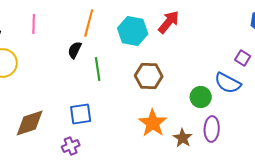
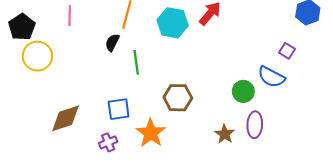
brown hexagon: (149, 76) -> (178, 98), moved
orange star: (153, 123) -> (151, 133), moved

